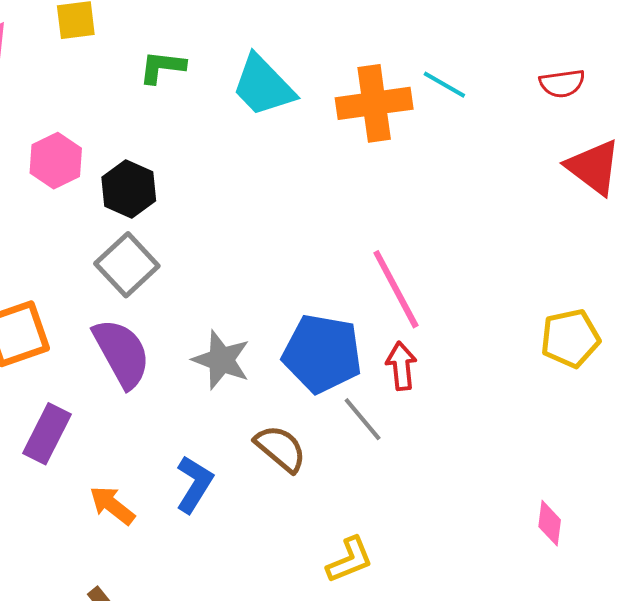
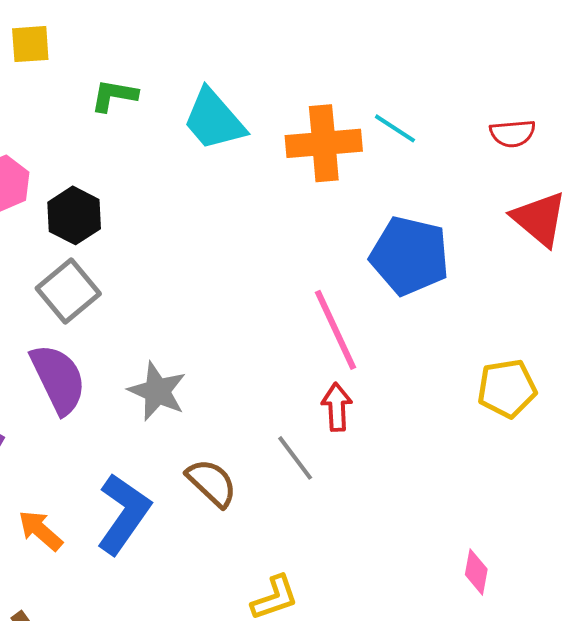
blue pentagon: (322, 354) -> (410, 256), moved
blue L-shape: (194, 484) -> (124, 514), size x1.4

